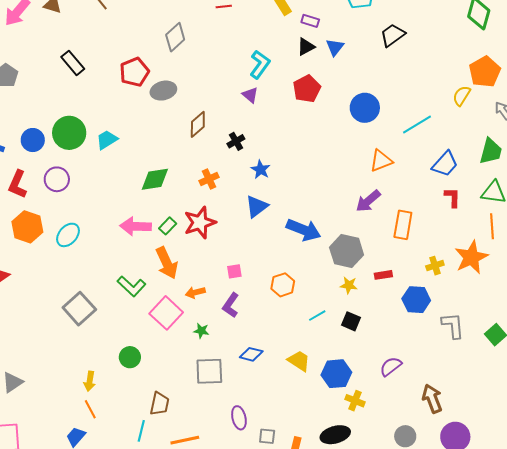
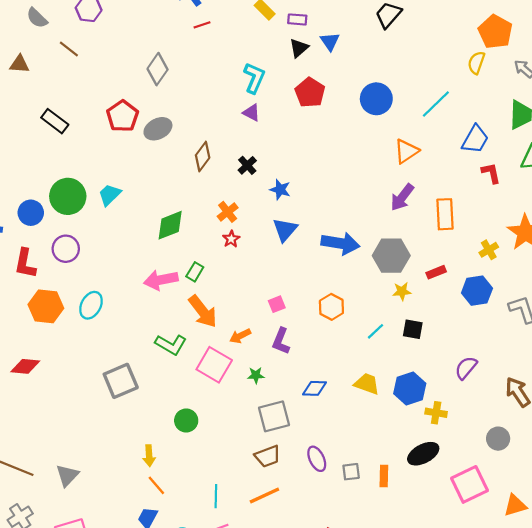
red star: (200, 223) -> (231, 239), moved, size x0.5
gray square: (79, 309) -> (121, 381), turned 32
brown trapezoid: (160, 404) -> (268, 456), moved, turned 70

